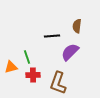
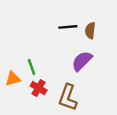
black line: (52, 36) -> (68, 27), moved
red cross: (33, 75) -> (39, 88), turned 32

